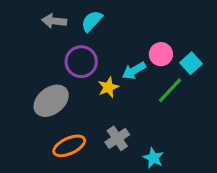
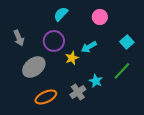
gray arrow: (54, 21) -> (19, 38), moved, turned -119
pink circle: (161, 54) -> (100, 17), moved
green line: (170, 90) -> (122, 71), moved
cyan star: (153, 158) -> (96, 81), moved

